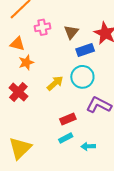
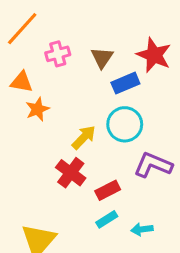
red cross: (18, 92) -> (71, 173), moved

